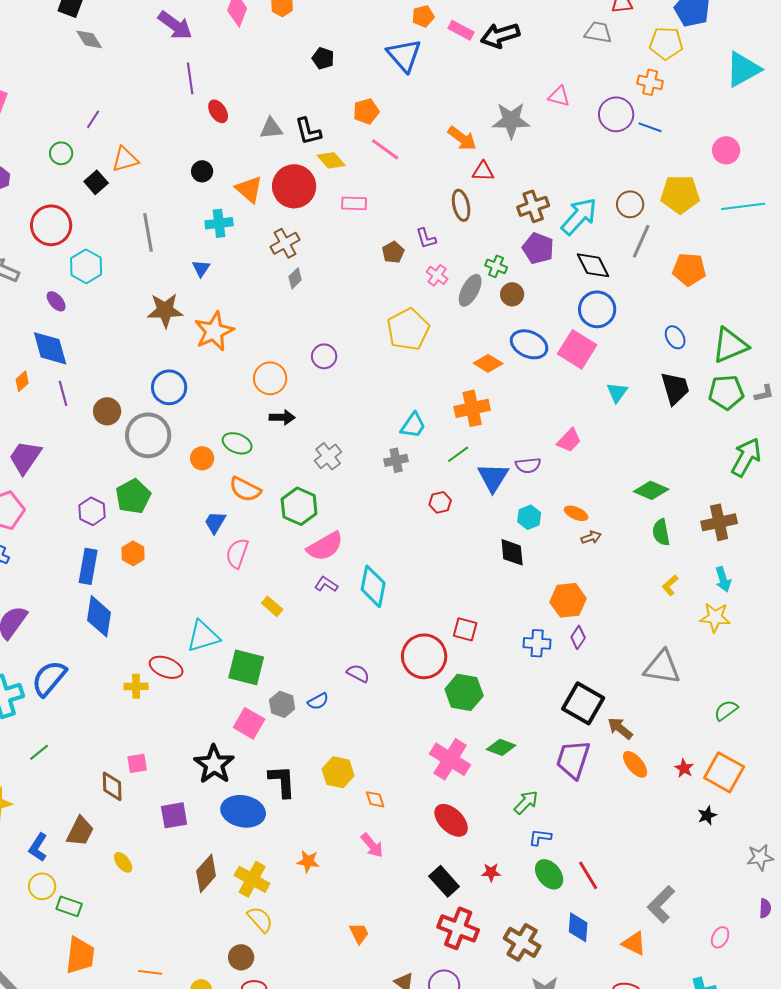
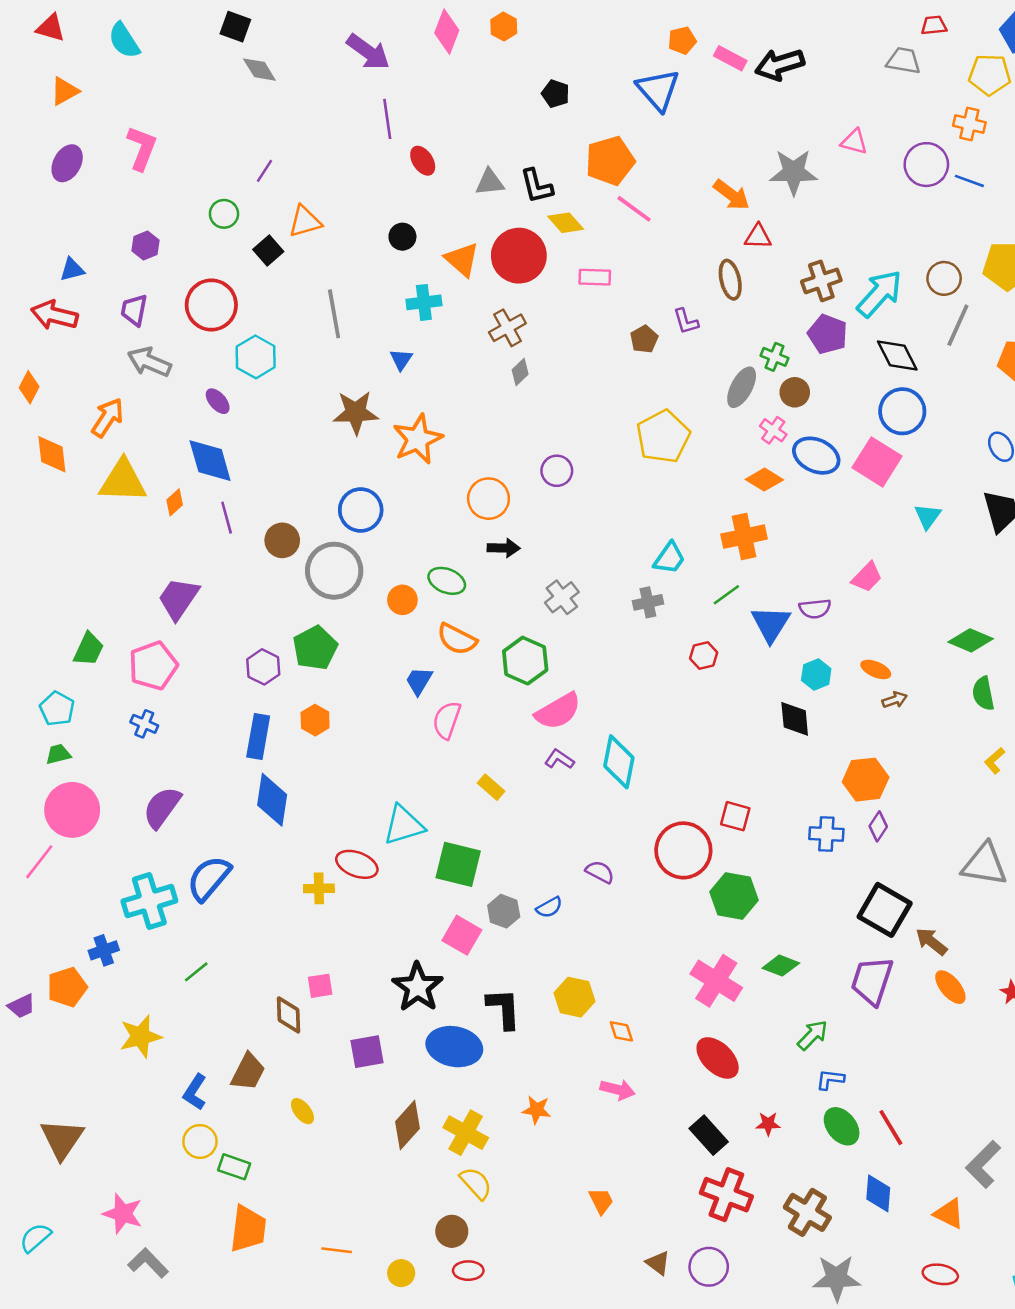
orange pentagon: (366, 111) -> (610, 161), size x1.5
pink cross: (437, 275) -> (773, 430), moved
pink arrow: (372, 845) -> (618, 1090), turned -36

